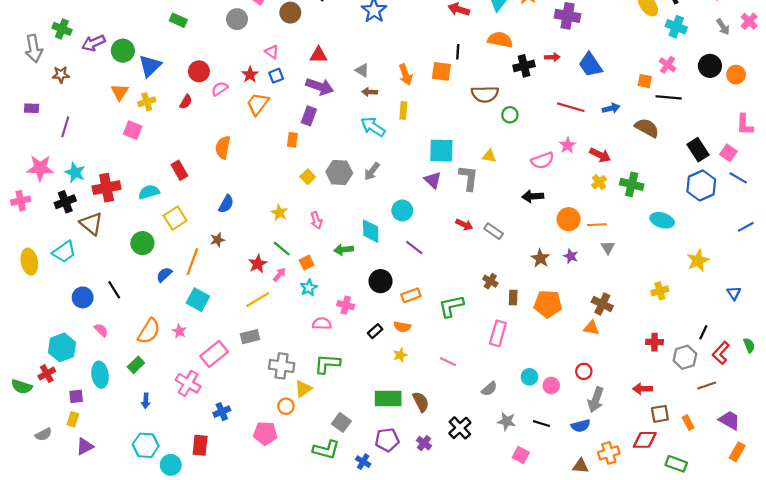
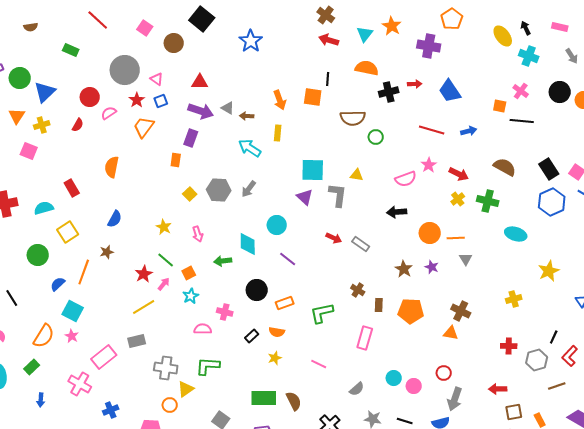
gray circle: (237, 19) -> (125, 70), moved, size x1.5
gray triangle: (362, 70) -> (228, 108), moved
brown semicircle: (647, 128) -> (505, 167), moved
cyan square: (198, 300) -> (73, 311), moved

